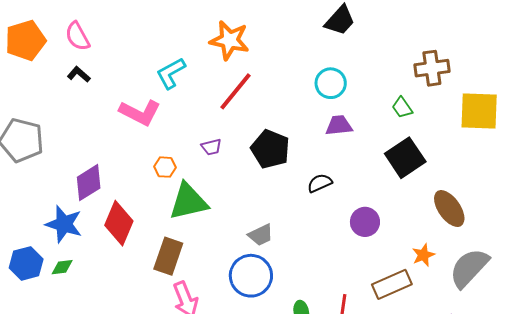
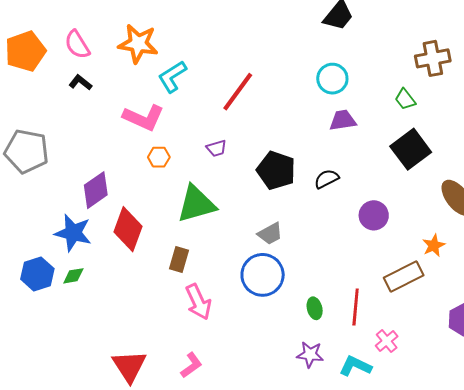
orange star: (229, 40) -> (138, 44), moved
black pentagon: (270, 149) -> (276, 170), moved
orange hexagon: (165, 167) -> (159, 157), moved
brown rectangle: (168, 256) -> (179, 260), size x0.7

